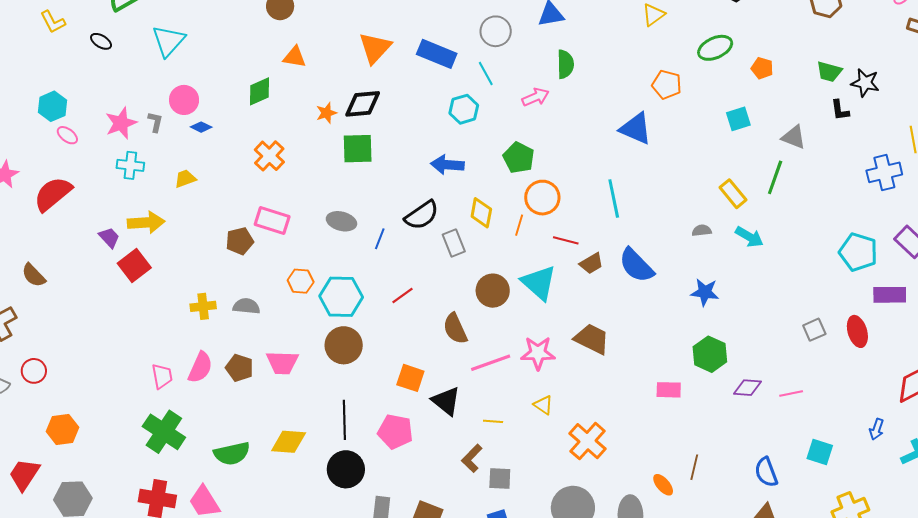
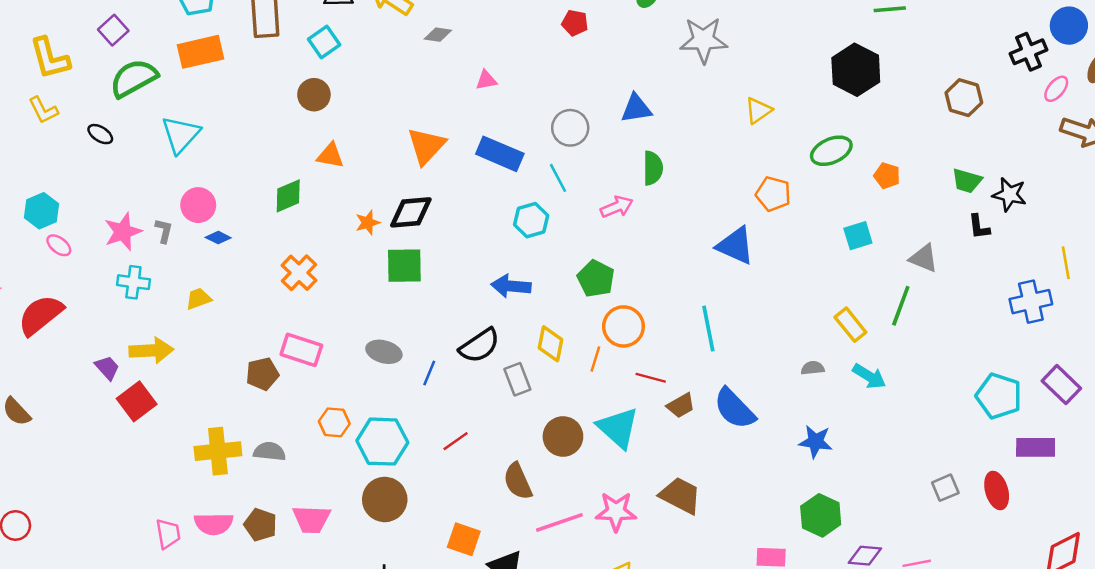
yellow cross: (203, 306) -> (218, 451), size x1.5
pink semicircle: (200, 367) -> (214, 524), turned 64

